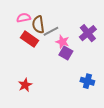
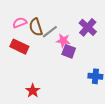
red rectangle: (30, 39) -> (19, 47), moved

